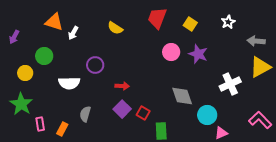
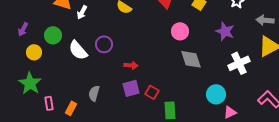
purple arrow: (14, 37) -> (23, 29), moved
purple star: (198, 54) -> (225, 31), moved
white semicircle: (69, 83) -> (78, 50), moved, turned 50
gray diamond: (182, 96) -> (191, 59), moved
purple square: (122, 109) -> (131, 88), turned 30

